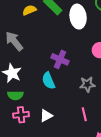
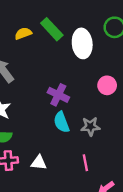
cyan semicircle: (48, 81) -> (61, 122), moved
white triangle: (46, 116) -> (39, 163), turned 32

